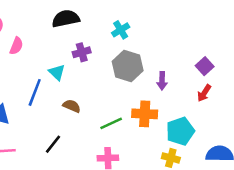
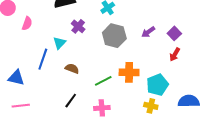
purple cross: (82, 52) -> (78, 26), turned -32
cyan triangle: (57, 72) -> (59, 43), turned 32
purple arrow: (162, 81) -> (148, 32), moved, turned 56
black line: (53, 144) -> (71, 101), moved

